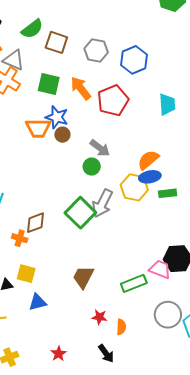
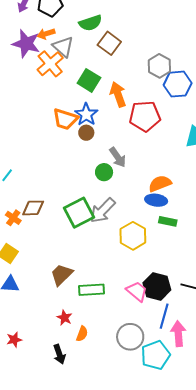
gray hexagon: (96, 50) -> (159, 66), moved
yellow hexagon: (134, 187) -> (133, 236), moved
green rectangle: (134, 283) -> (91, 290), moved

